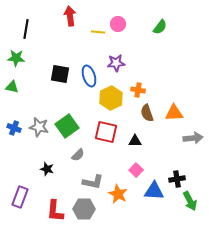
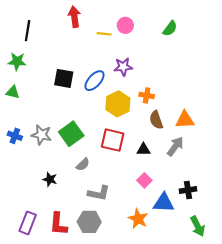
blue ellipse: (89, 76) -> (95, 81), turned 60
gray arrow: (193, 138) -> (175, 146), moved, turned -48
orange star: (118, 194) -> (138, 219), moved
purple rectangle: (20, 197) -> (28, 223), moved
green arrow: (190, 201) -> (198, 226), moved

